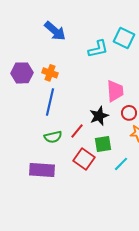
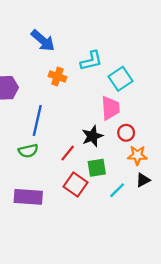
cyan square: (124, 38) -> (120, 79), moved, turned 30
orange cross: (50, 73) -> (57, 77), moved
green semicircle: (53, 137) -> (28, 151), moved

